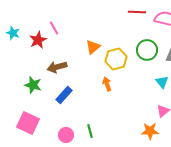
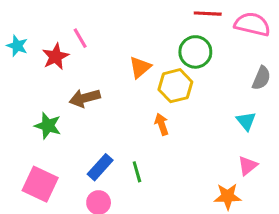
green circle: (147, 50) -> (195, 52), moved
blue rectangle: (64, 95) -> (100, 167), moved
green line: (90, 131) -> (137, 172), moved

